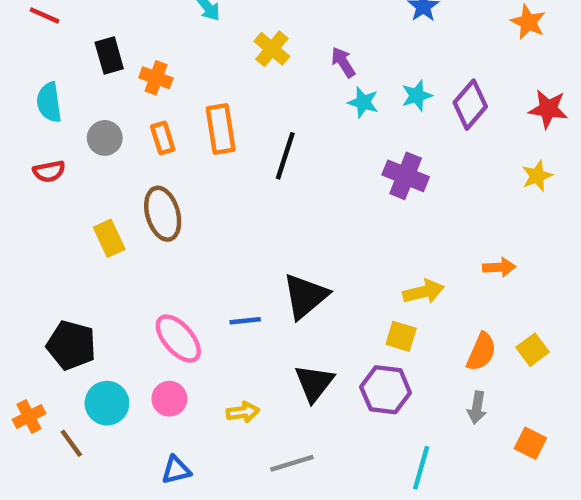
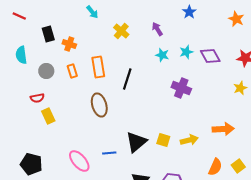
purple arrow: (343, 62) -> (157, 29), moved
purple diamond: (470, 105) -> (210, 56), turned -70
red semicircle: (49, 171) -> (37, 98), moved
brown ellipse: (163, 214) -> (99, 105), moved
orange arrow: (499, 267) -> (223, 129), size x1.5
yellow square: (401, 336) -> (163, 140), moved

